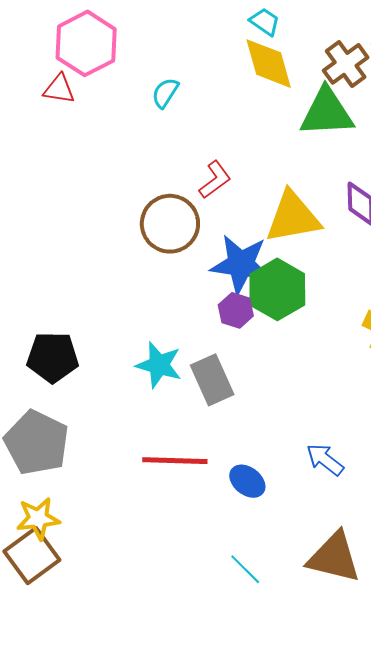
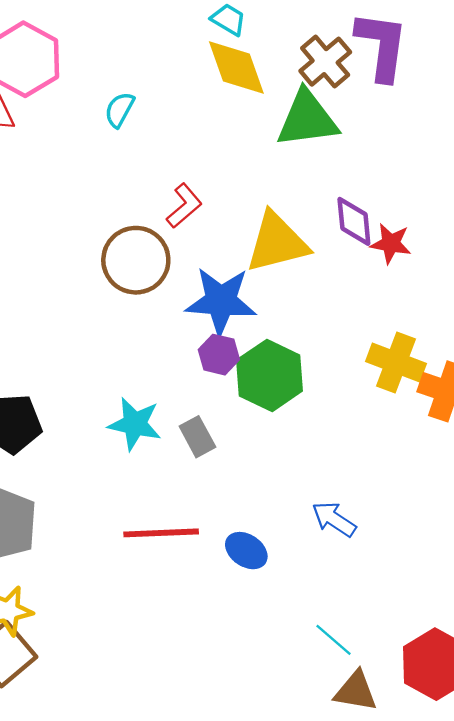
green hexagon: (277, 289) -> (270, 375), moved
gray rectangle: (212, 380) -> (197, 437), size x0.7
brown triangle: (334, 557) -> (356, 691), moved, size x0.7
cyan line: (245, 569) -> (334, 640), moved

